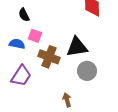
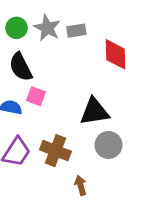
black semicircle: (24, 15) -> (21, 67), size x1.5
brown cross: (49, 57) -> (56, 151), moved

